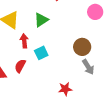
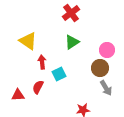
pink circle: (95, 12) -> (107, 50), moved
green triangle: (41, 20) -> (72, 42), moved

